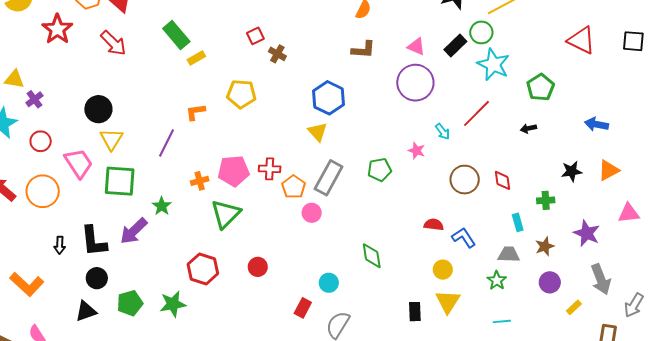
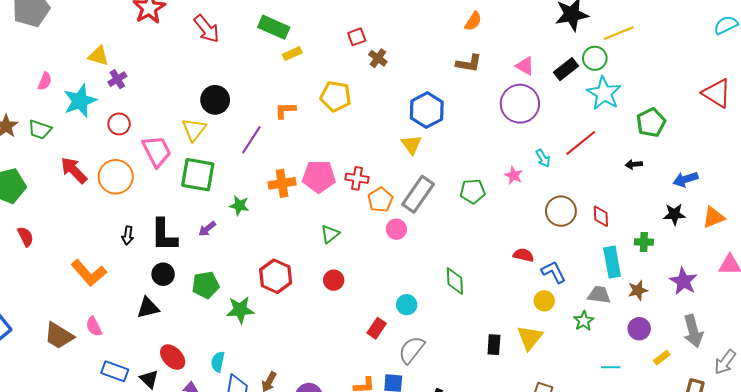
green rectangle: (176, 35) -> (274, 27), turned -32
red triangle: (581, 40) -> (717, 93), moved
black circle: (98, 109) -> (215, 100), moved
blue arrow: (596, 124) -> (685, 179), moved, turned -35
orange cross: (200, 181) -> (282, 183), size x1.4
green star: (162, 206) -> (239, 206), turned -30
green triangle: (226, 214) -> (330, 234), moved, size x0.6
cyan rectangle: (518, 222) -> (612, 262), size x1.6
purple arrow: (134, 231) -> (207, 229), size x0.6
yellow circle: (443, 270) -> (544, 301), moved
green pentagon: (130, 303) -> (206, 285), moved
cyan line: (502, 321) -> (611, 367), moved

